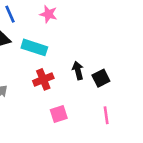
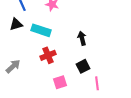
black arrow: (78, 70) -> (82, 38), moved
black square: (101, 78) -> (83, 66), moved

